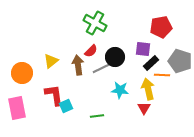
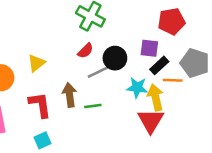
brown arrow: (78, 65) -> (70, 95), moved
cyan star: (120, 90) -> (137, 88), moved
cyan square: (66, 106) -> (43, 140), moved
red triangle: (144, 108) -> (151, 121), size x1.6
green line: (97, 116) -> (93, 106), moved

